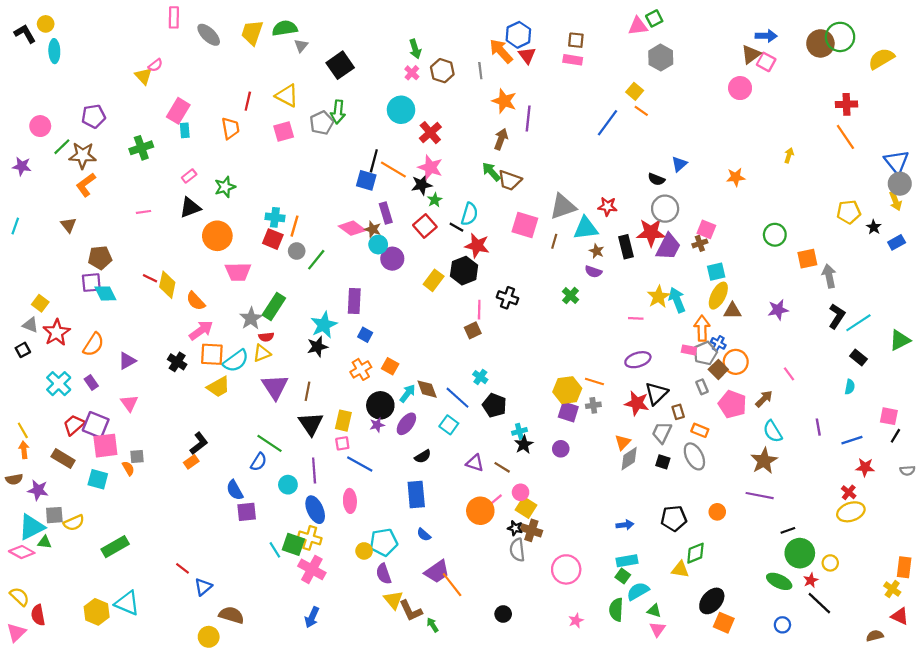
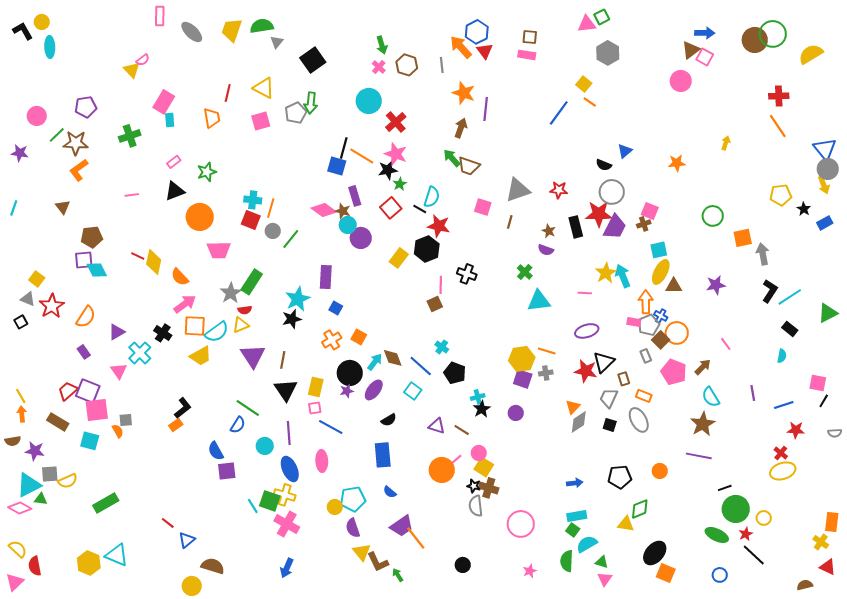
pink square: (525, 225) -> (483, 207), size x0.7
cyan triangle: (586, 228) -> (539, 301), moved
cyan cross: (59, 384) -> (140, 353), moved

